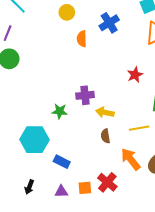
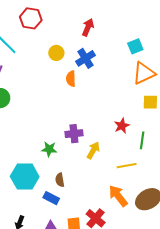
blue cross: (109, 23) -> (85, 58), moved
red star: (135, 75) -> (122, 126), moved
yellow arrow: (105, 112) -> (93, 150), turned 108
brown semicircle: (105, 136) -> (60, 180), moved

